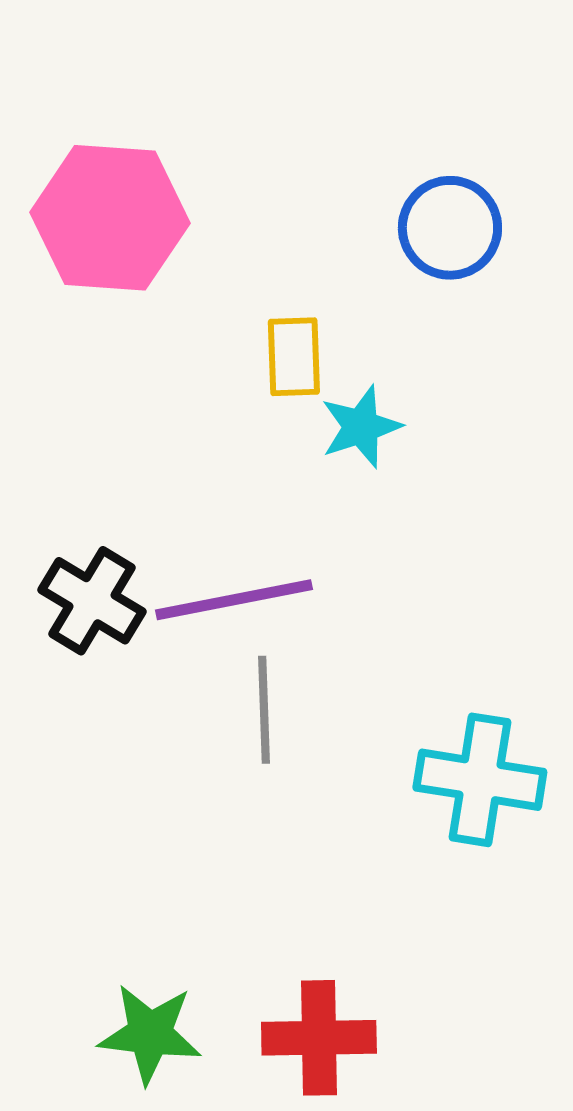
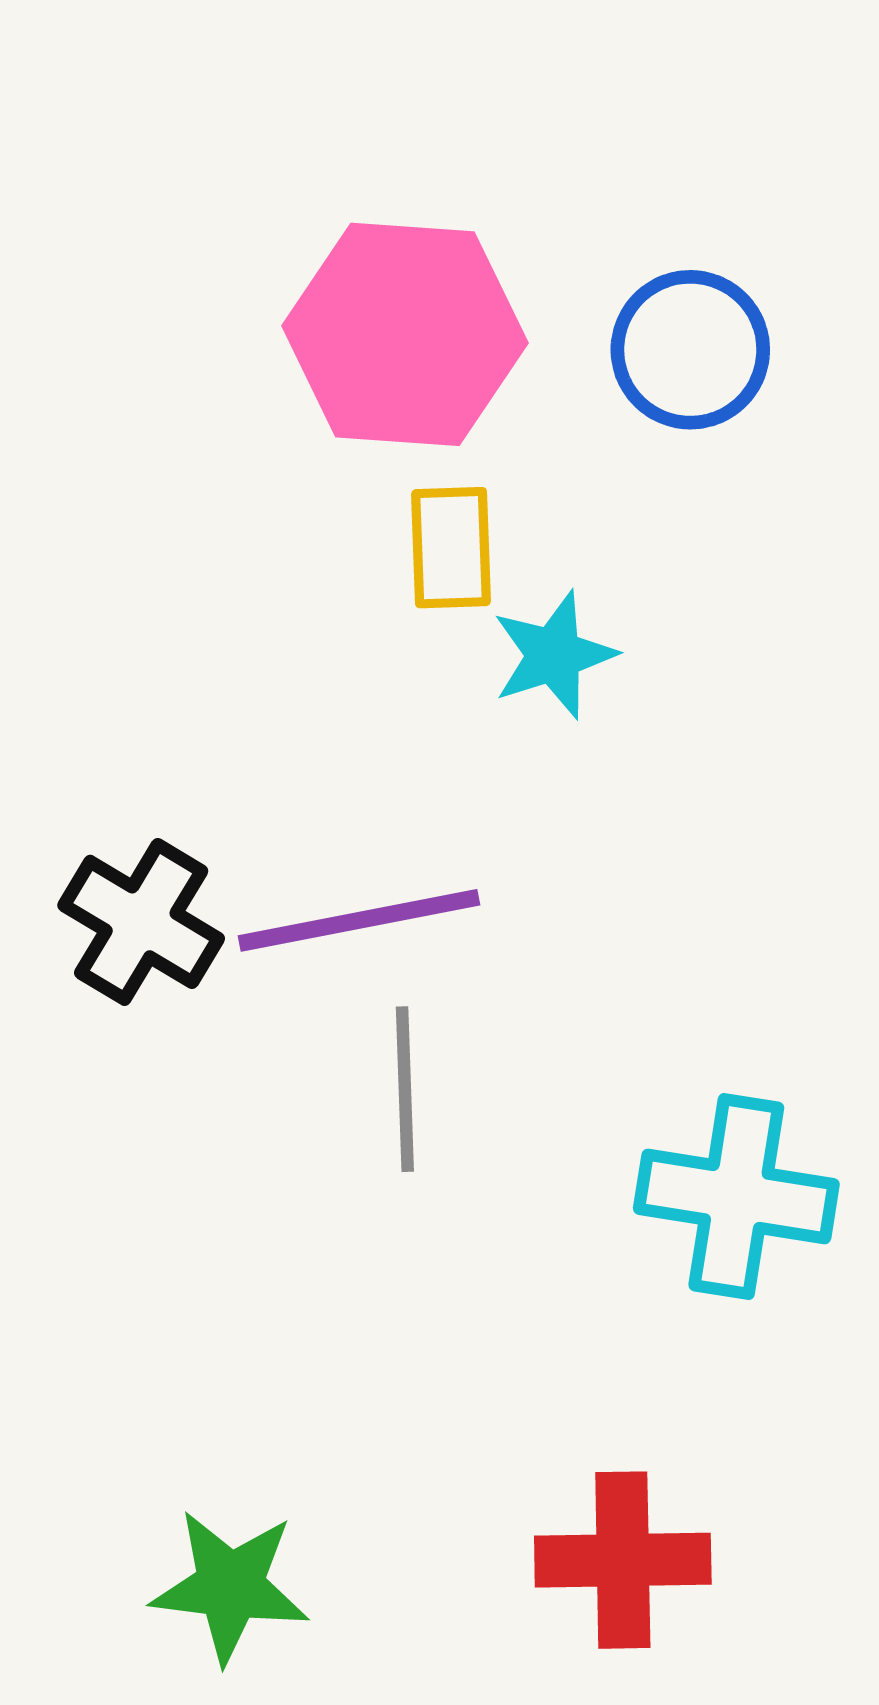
pink hexagon: (110, 218) -> (405, 334), moved
red cross: (319, 1038) -> (623, 1560), moved

